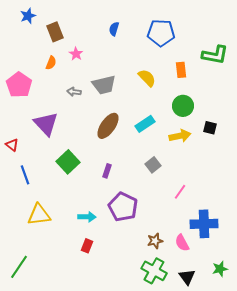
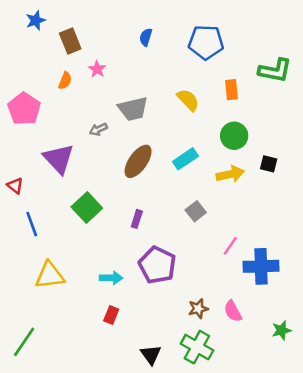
gray arrow: (74, 92) -> (98, 129), moved, turned -32
blue cross: (204, 224) -> (261, 266), moved
green star: (220, 269) -> (281, 330), moved
black triangle: (187, 277) -> (151, 355), moved

